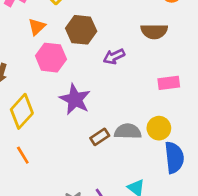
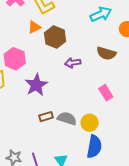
orange triangle: (37, 27) -> (34, 27), moved
pink hexagon: (51, 58) -> (15, 59), moved
pink rectangle: (169, 83) -> (106, 93), turned 49

